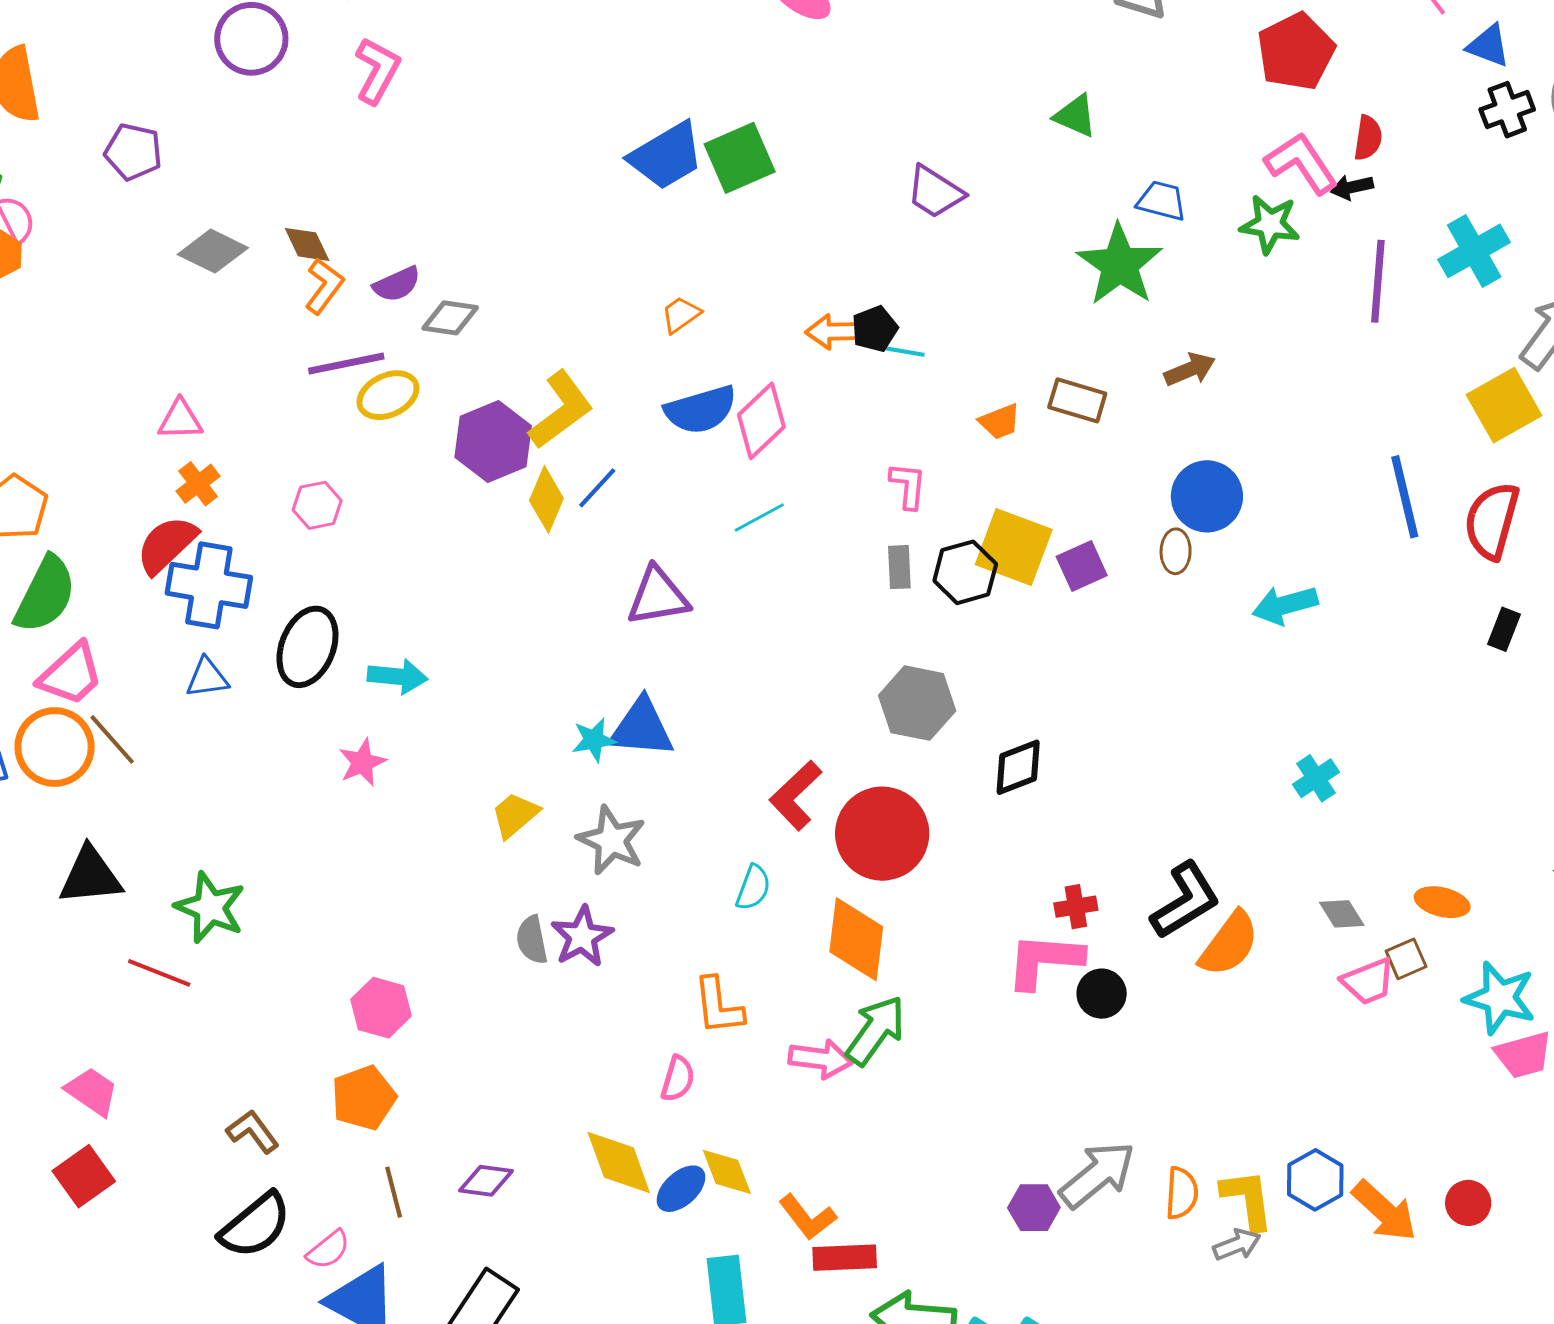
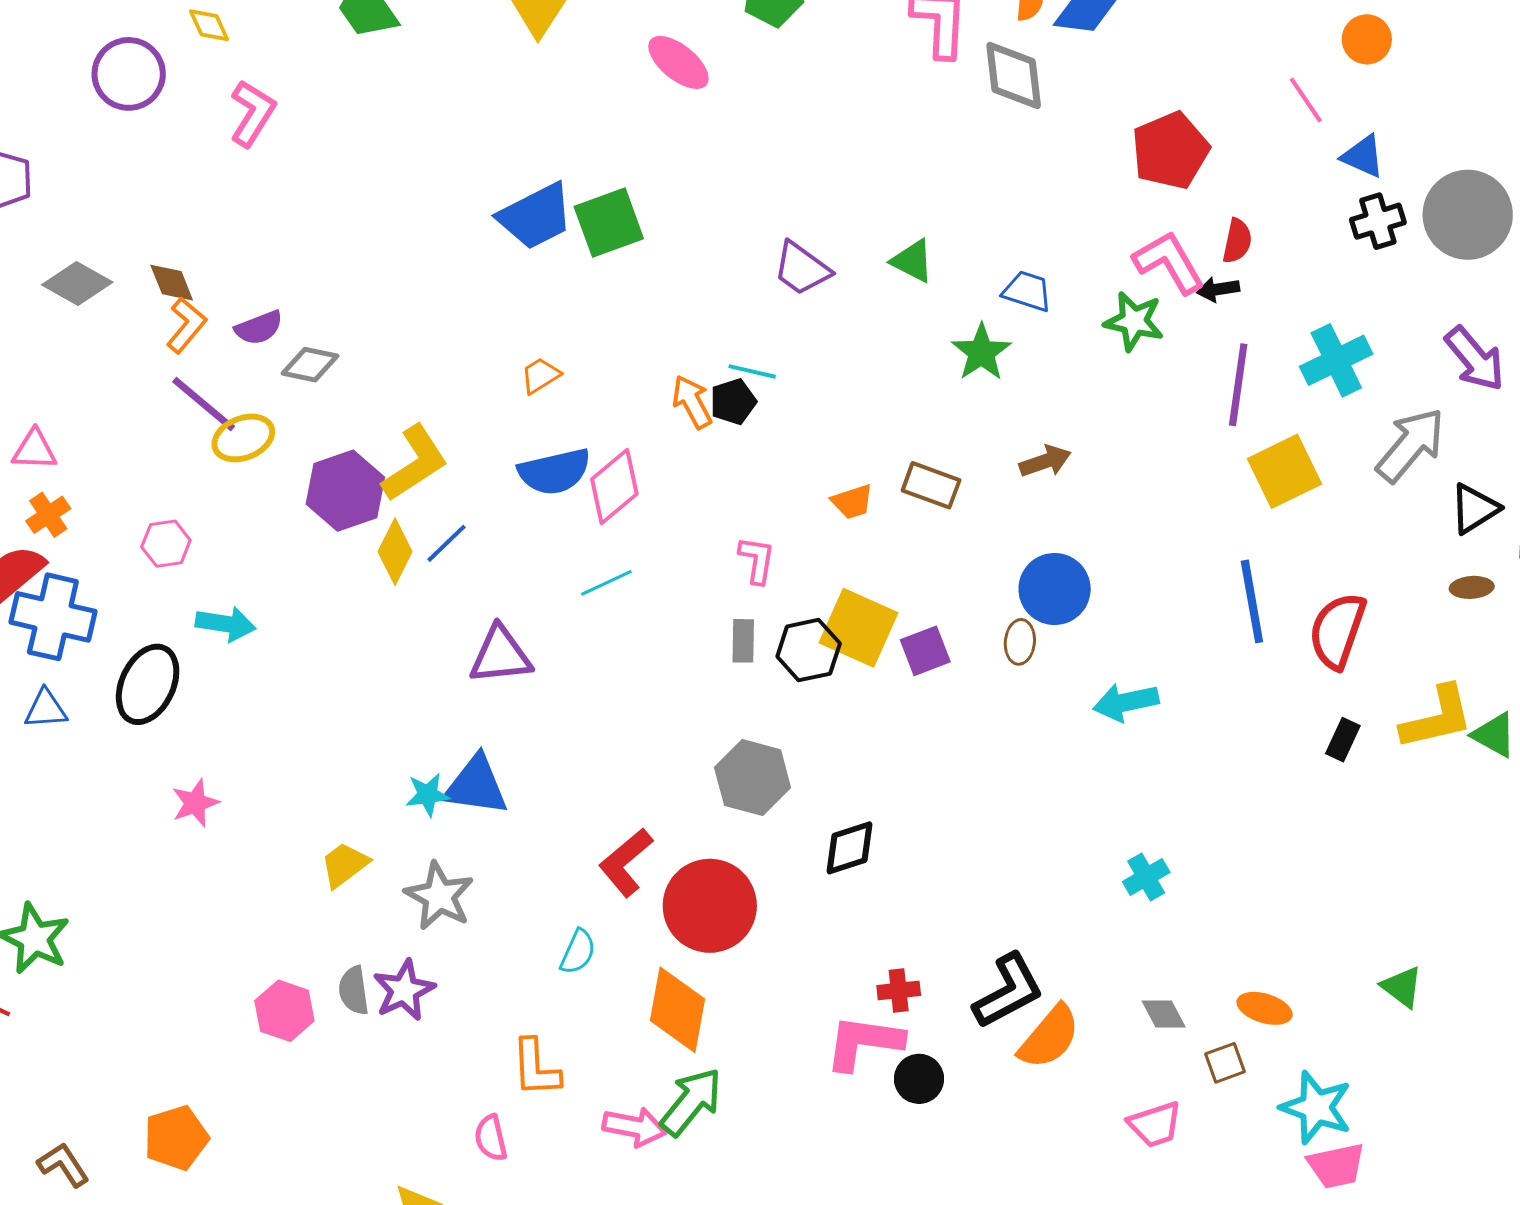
green triangle: (1075, 116) -> (912, 261), moved
green star: (1120, 265) -> (981, 352), size x0.7
orange arrow: (834, 332) -> (692, 402), turned 60
cyan line: (901, 351) -> (752, 371), moved
purple line: (346, 364) -> (204, 404), turned 48
yellow square: (1504, 405) -> (1285, 471), moved
cyan arrow: (398, 676) -> (226, 624), moved
pink trapezoid: (1368, 981) -> (1155, 1124), moved
pink hexagon: (381, 1008) -> (284, 1011), moved
pink semicircle: (678, 1079) -> (491, 1138), turned 147

